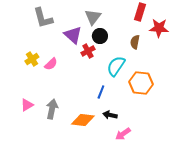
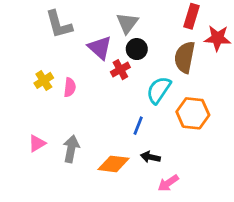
brown semicircle: (135, 42) -> (185, 57), size x1.6
pink semicircle: (51, 64) -> (70, 87), turned -40

